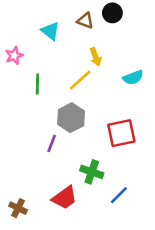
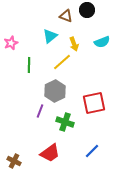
cyan triangle: (50, 31) -> (50, 36), moved, turned 42
cyan semicircle: (133, 78) -> (102, 42), moved
green cross: (92, 172) -> (65, 122), moved

